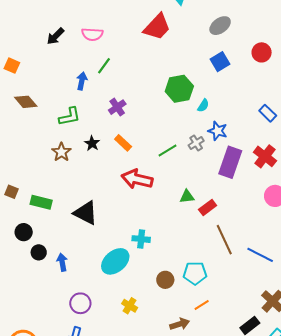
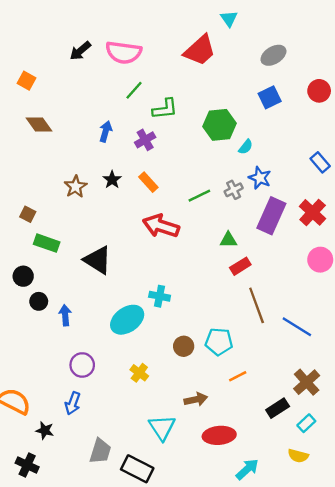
pink semicircle: (92, 34) -> (124, 52), size x1.4
blue arrow: (82, 81) -> (106, 131), moved
green L-shape: (70, 117) -> (165, 109), moved
brown square: (11, 192) -> (28, 214), moved
green triangle: (187, 197) -> (228, 240), moved
orange line: (202, 305) -> (238, 376), moved

